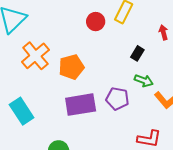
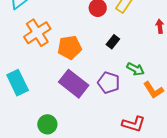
black rectangle: (137, 53) -> (113, 42), moved
purple rectangle: (81, 105) -> (74, 84), turned 40

